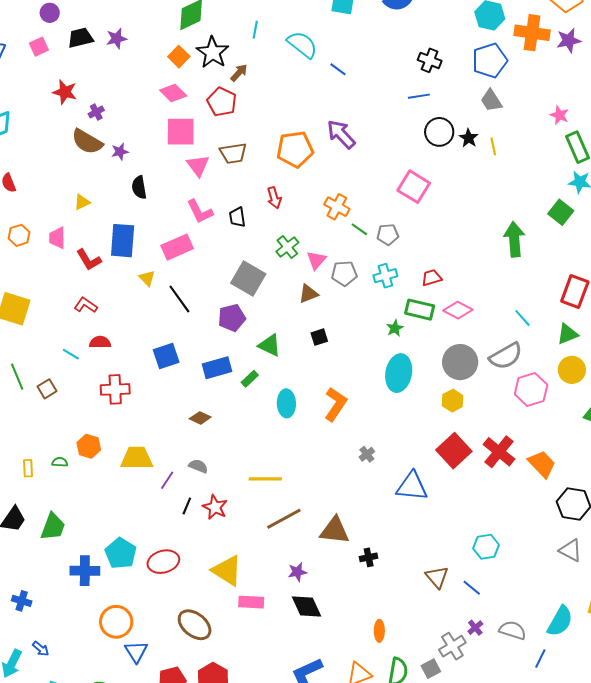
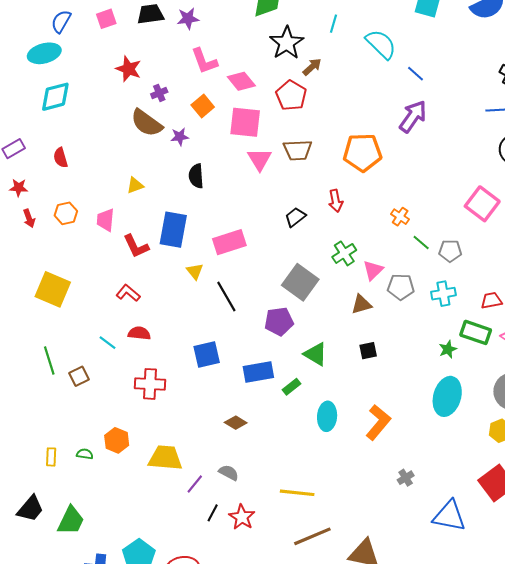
orange square: (179, 57) -> (203, 106), moved
purple arrow: (341, 134) -> (413, 116), moved, turned 72
orange cross: (337, 207) -> (400, 217), size x0.7
pink L-shape: (200, 212) -> (204, 61), moved
black trapezoid: (237, 217) -> (295, 217), turned 55

